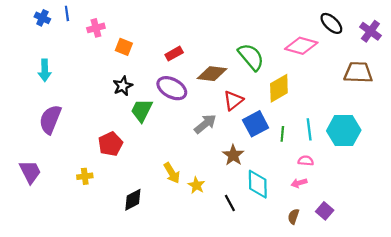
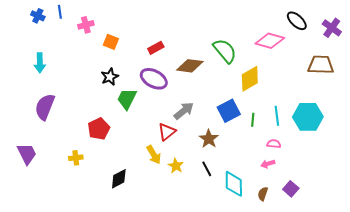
red triangle: (233, 100) -> (167, 132), moved
cyan diamond: (258, 184) -> (234, 184), moved
black line: (230, 203) -> (207, 169), moved

